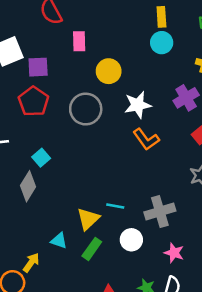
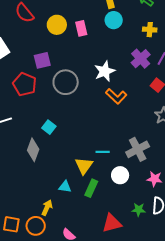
pink rectangle: (79, 41) -> (81, 28), moved
purple square: (38, 67) -> (42, 60), moved
yellow circle: (109, 71) -> (57, 25), moved
cyan square: (41, 158) -> (49, 127), moved

